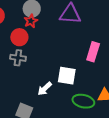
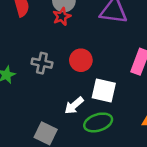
red circle: (19, 37) -> (81, 60), moved
green ellipse: (83, 101) -> (98, 122), moved, turned -35

